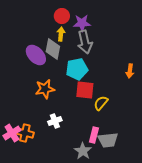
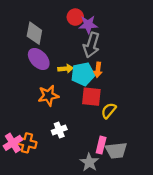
red circle: (62, 16) -> (75, 17), moved
yellow arrow: (61, 34) -> (66, 69), moved, turned 80
gray arrow: (85, 42) -> (91, 45), turned 30
gray diamond: (53, 49) -> (34, 33), moved
orange arrow: (130, 71) -> (98, 70), moved

